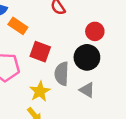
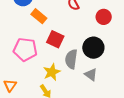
red circle: (95, 31) -> (104, 17), moved

